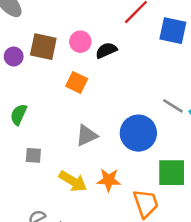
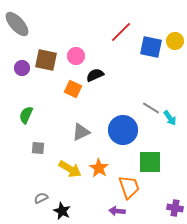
black semicircle: (106, 50) -> (95, 75), moved
orange star: (109, 180) -> (99, 168), turned 30

